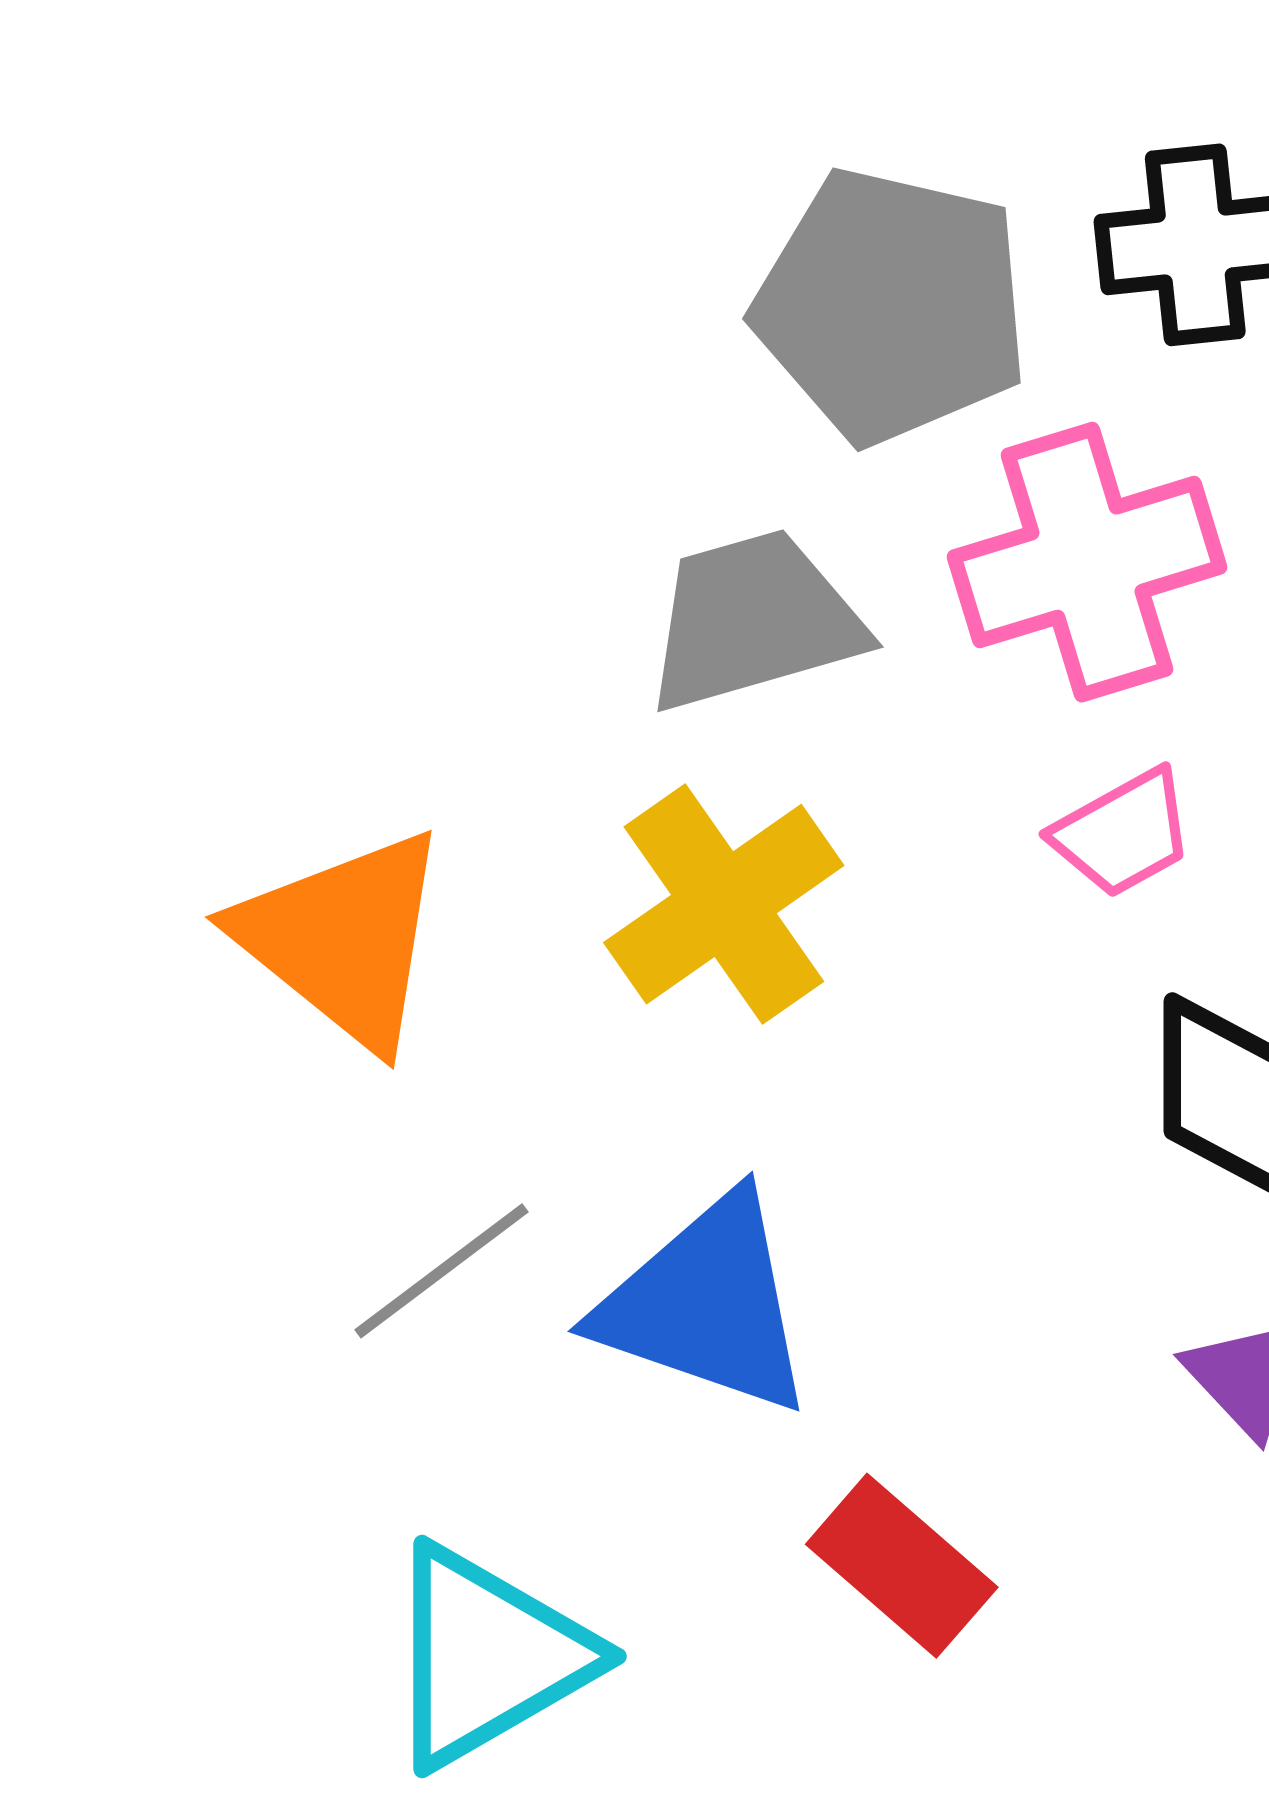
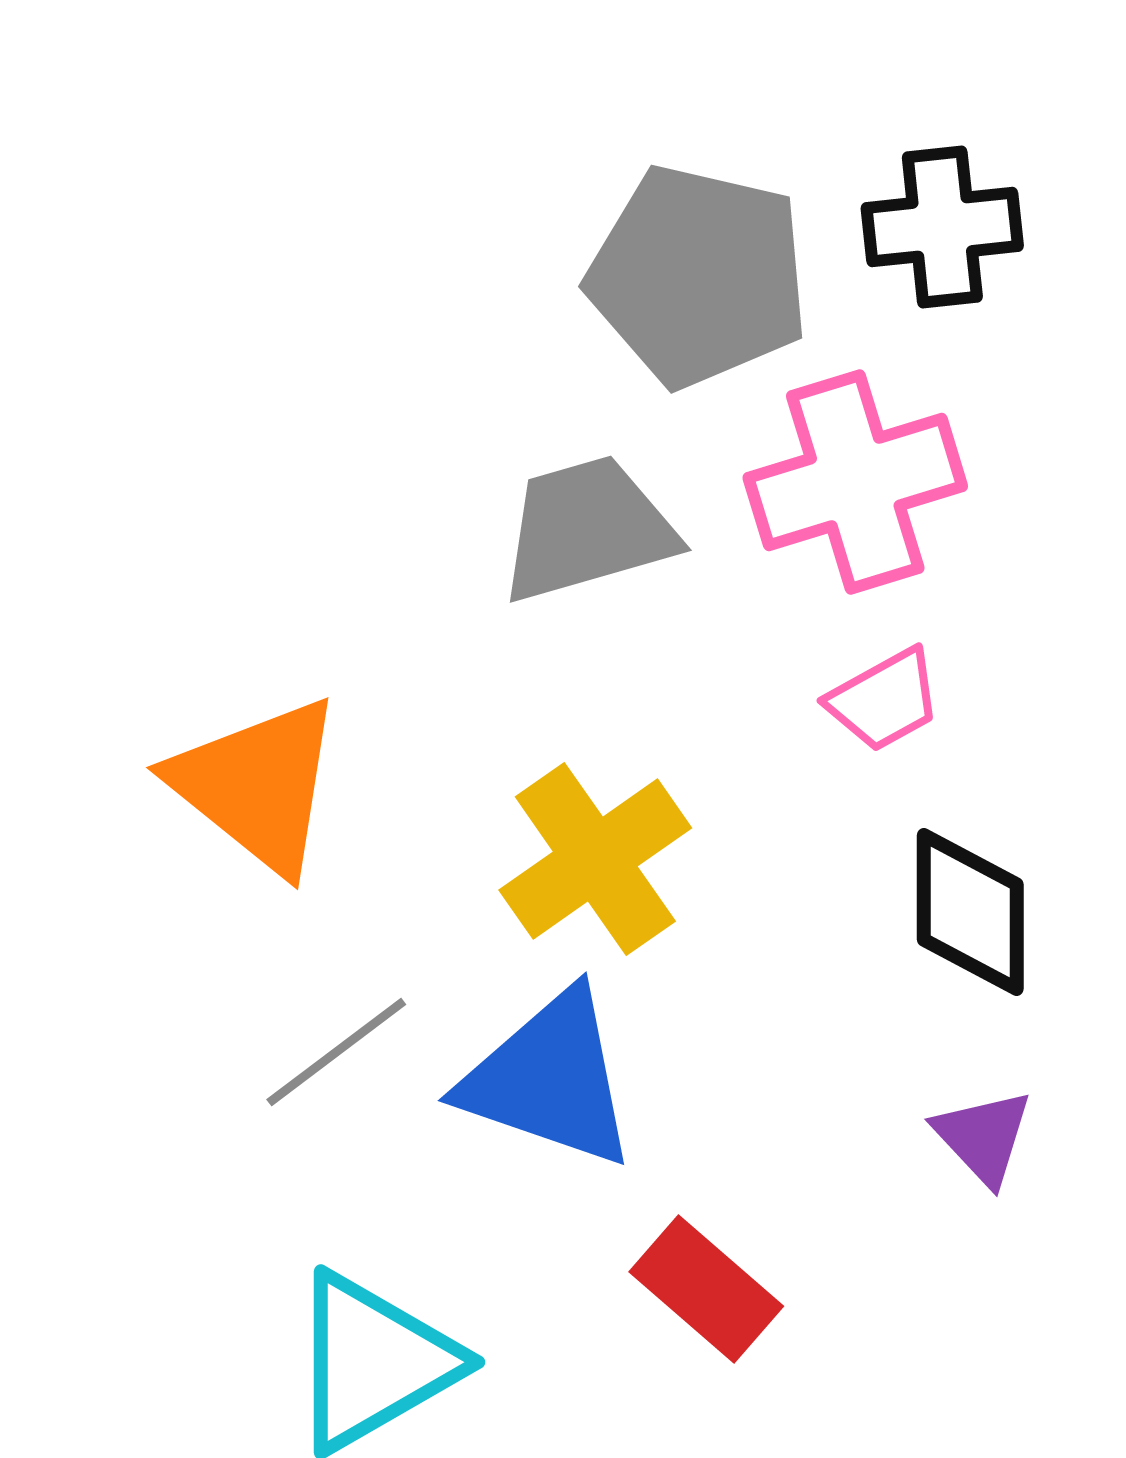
yellow cross: (724, 904) -> (595, 859), moved

